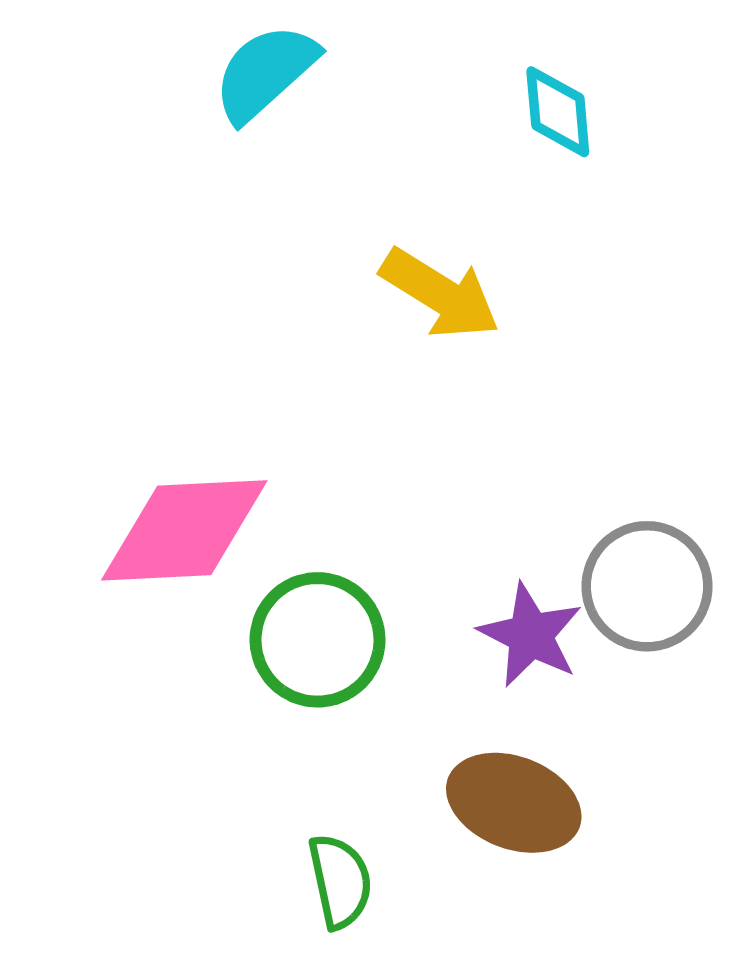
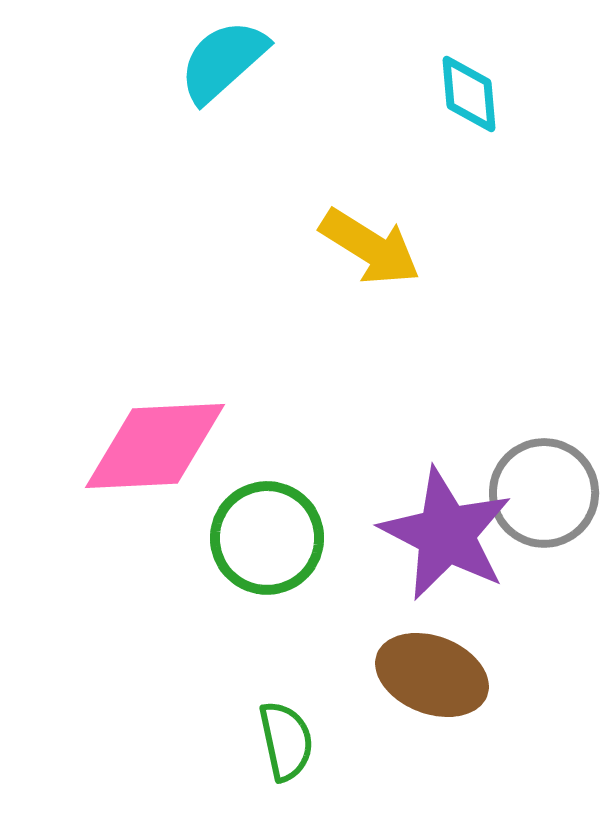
purple star: (530, 635) -> (446, 534), size x1.5

